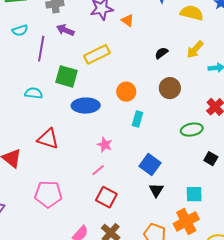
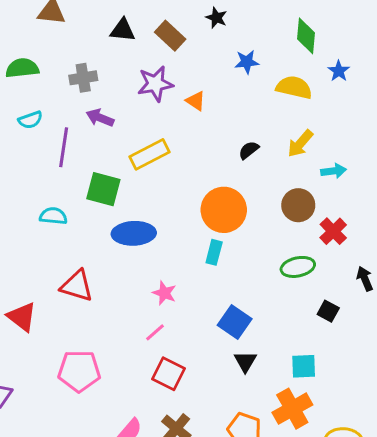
brown circle: (170, 88) -> (298, 205), moved
orange circle: (126, 92) -> (224, 210), moved, size x1.5

